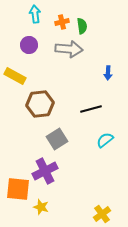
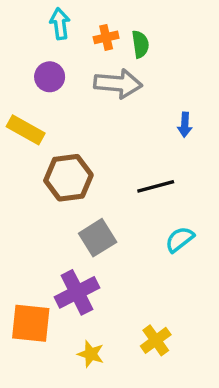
yellow star: (41, 207) -> (91, 354), moved
yellow cross: (102, 214) -> (156, 340), moved

